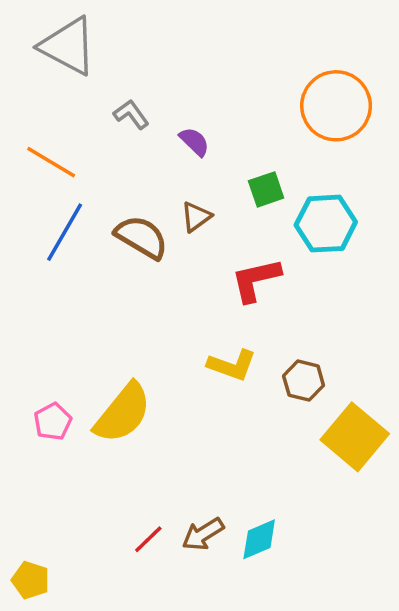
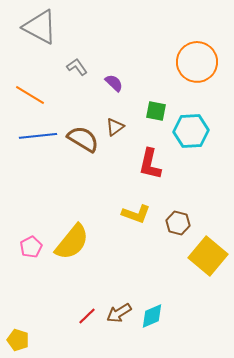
green square: (266, 189) -> (156, 111), turned 30
blue line: (65, 232) -> (38, 136), turned 54
red L-shape: (256, 280) -> (150, 164), turned -64

